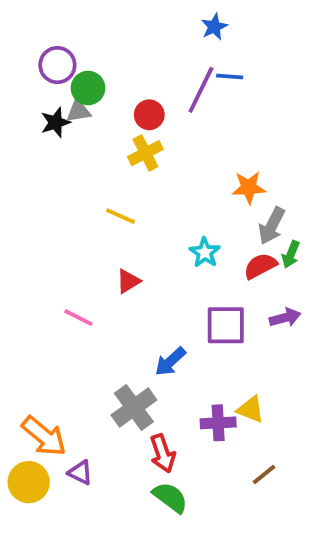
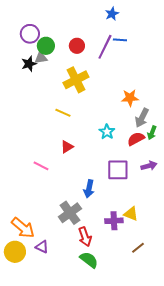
red circle: (149, 115) -> (77, 46), moved
yellow cross: (145, 153) -> (76, 80), size x1.4
blue arrow: (170, 362) -> (89, 189), turned -36

